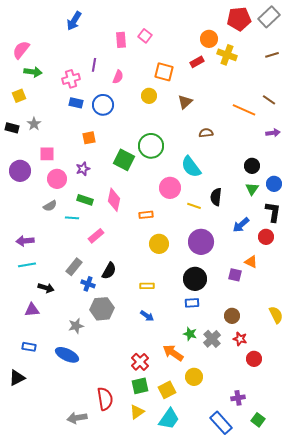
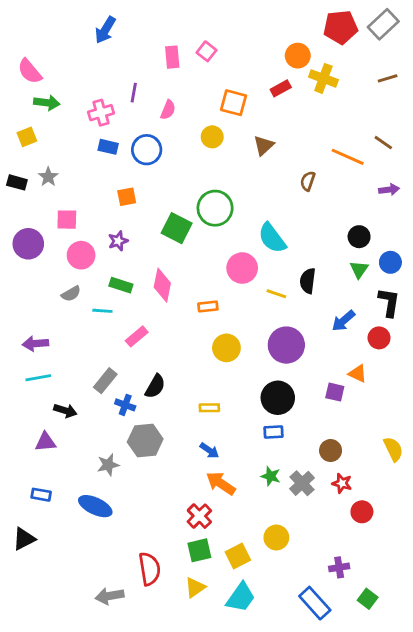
pink semicircle: (21, 50) -> (30, 71), turned -78
brown semicircle: (206, 133) -> (308, 181), moved, turned -64
orange arrow: (173, 353) -> (221, 483), moved

